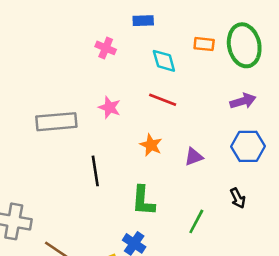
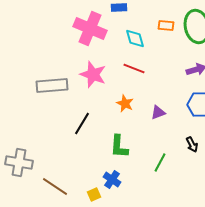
pink cross: (106, 48) -> (90, 28), size x2.0
pink star: (110, 107) -> (93, 74), size x1.5
black line: (95, 171) -> (82, 124), turned 40

